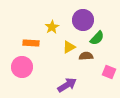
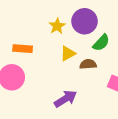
yellow star: (52, 27) -> (57, 26), moved

